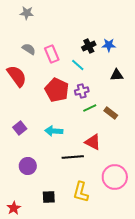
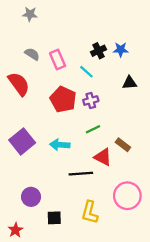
green line: (90, 108) -> (93, 129), moved
brown rectangle: (111, 113) -> (123, 145), moved
purple square: (20, 128) -> (22, 141), size x1.6
purple circle: (28, 166) -> (31, 197), moved

